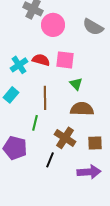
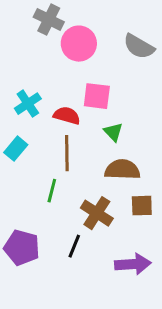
red semicircle: (41, 60) -> (67, 116), moved
brown square: (95, 143) -> (142, 206), moved
purple pentagon: (15, 148) -> (22, 248), moved

